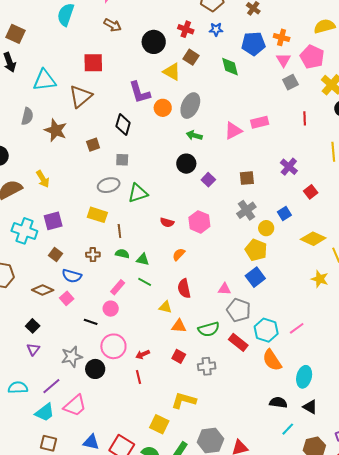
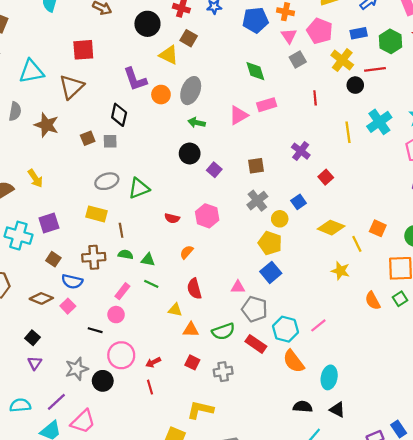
green diamond: (230, 67) -> (255, 71), moved
gray square: (122, 160) -> (110, 141), moved
brown cross: (93, 255) -> (94, 257), size x1.5

